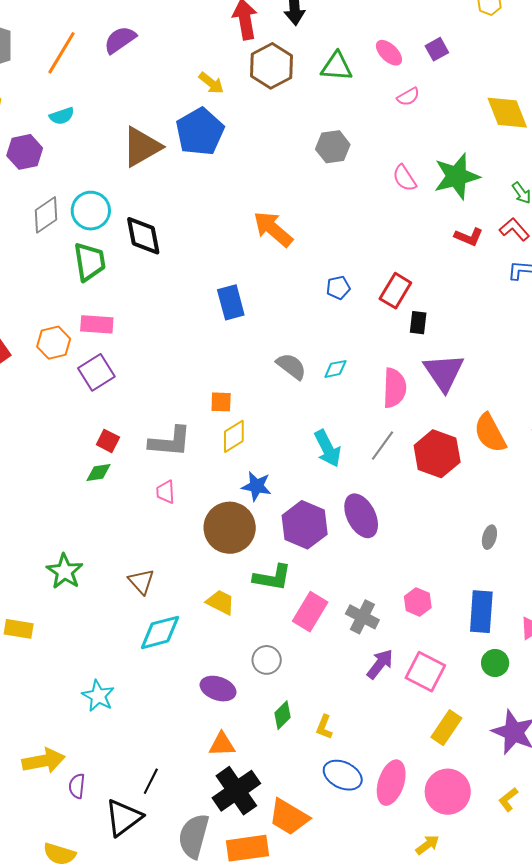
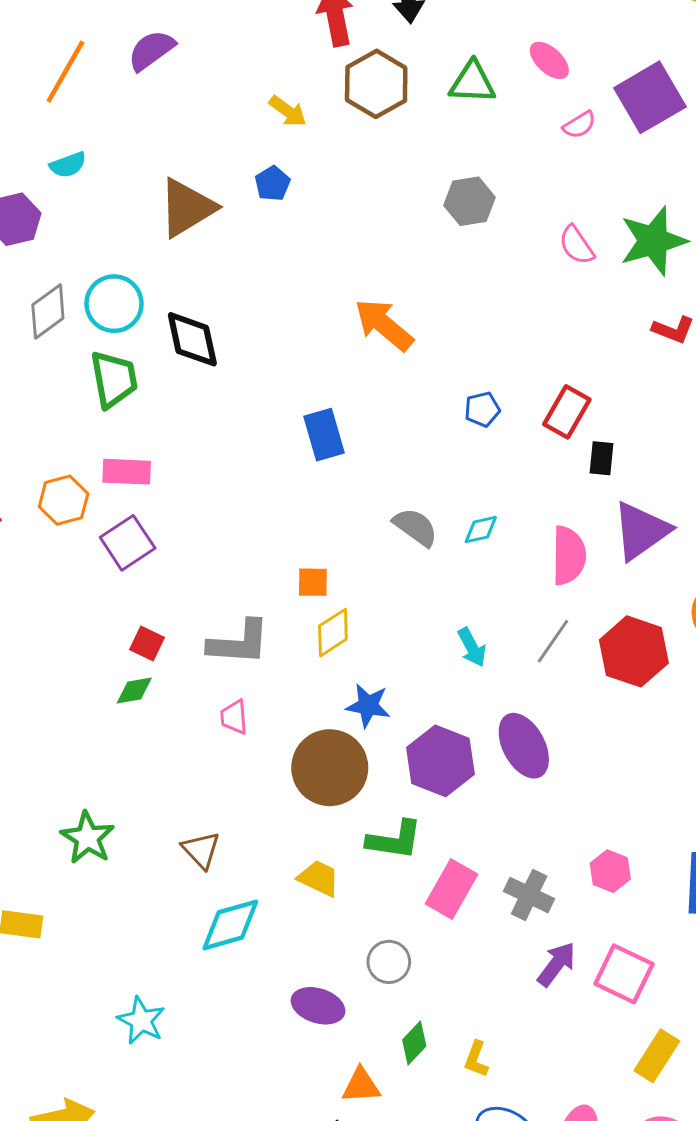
purple square: (437, 49) -> (650, 97), moved, size x2.0
blue pentagon: (200, 132) -> (272, 184), size x0.5
purple triangle: (444, 372) -> (641, 531), turned 30
cyan arrow: (328, 448) -> (472, 647), size x0.7
orange triangle: (222, 744) -> (361, 1086), moved

